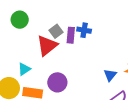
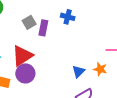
blue cross: (84, 30) -> (68, 17), moved
red triangle: (47, 46) -> (22, 56), moved

